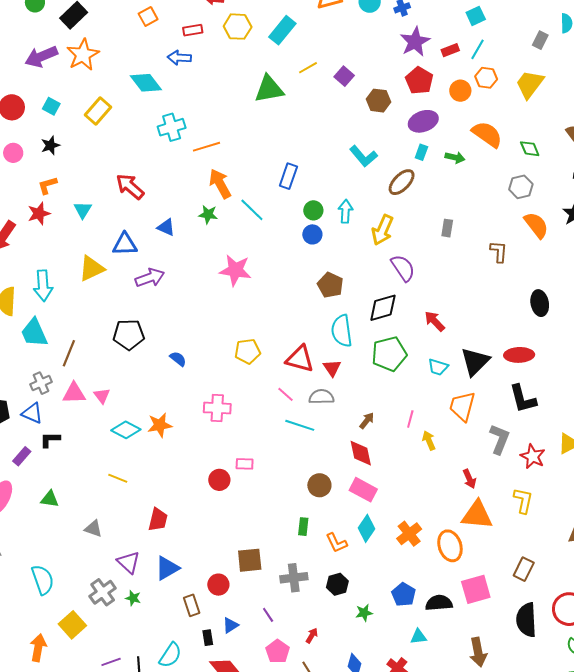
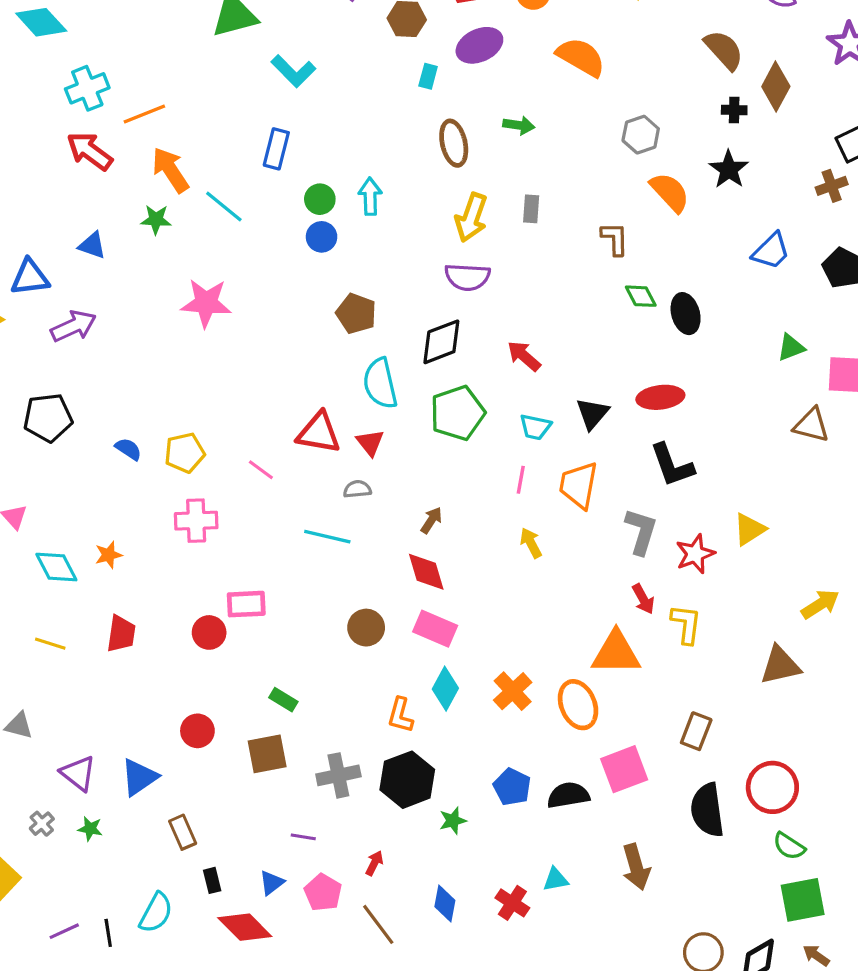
green diamond: (530, 149) -> (641, 296), moved
cyan rectangle: (421, 152) -> (428, 76), moved
cyan L-shape: (363, 156) -> (293, 71), moved
green arrow: (455, 157) -> (519, 125), moved
brown ellipse: (402, 182) -> (454, 143), turned -52
red arrow: (130, 187) -> (90, 151), moved
yellow arrow: (382, 230) -> (471, 218), moved
purple semicircle: (403, 268) -> (467, 277), turned 132
yellow pentagon: (247, 351) -> (185, 453), moved
black triangle: (475, 362) -> (592, 414), size x0.7
pink line: (285, 394) -> (261, 470), moved
gray semicircle: (321, 397) -> (357, 489), size x0.7
pink line: (410, 419) -> (521, 480), moved
orange star: (160, 425) -> (109, 555), size x0.7
cyan diamond: (126, 430) -> (56, 567), turned 40
red star: (533, 456) -> (695, 554), turned 30
pink rectangle: (245, 464) -> (246, 604), size x1.4
red arrow: (469, 479) -> (643, 599), moved
red trapezoid: (158, 520) -> (121, 634), moved
green rectangle: (303, 527) -> (283, 700), moved, turned -60
orange L-shape: (336, 543) -> (400, 715), turned 45
black hexagon: (337, 584) -> (407, 780), size x1.6
red circle: (218, 585) -> (197, 731), moved
gray cross: (103, 592) -> (42, 824), size x0.6
purple line: (268, 615) -> (303, 837), turned -42
blue triangle: (230, 625) -> (272, 883), moved
cyan triangle: (419, 637) -> (556, 879), moved

